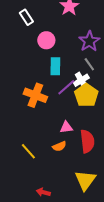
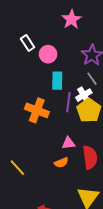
white rectangle: (26, 17) -> (28, 43), moved
purple line: (66, 87) -> (68, 102), turned -42
yellow line: (28, 151) -> (17, 168), moved

